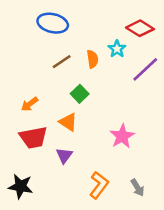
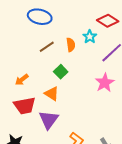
pink star: (122, 136) -> (105, 83), moved
purple triangle: (64, 155) -> (49, 120), size x1.5

